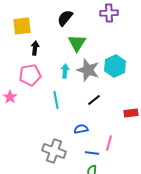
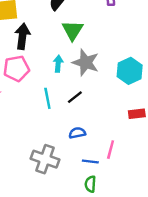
black arrow: (35, 48) -> (22, 36), size x1.5
cyan hexagon: (115, 66) -> (130, 71), moved
black line: (94, 100) -> (75, 97), moved

